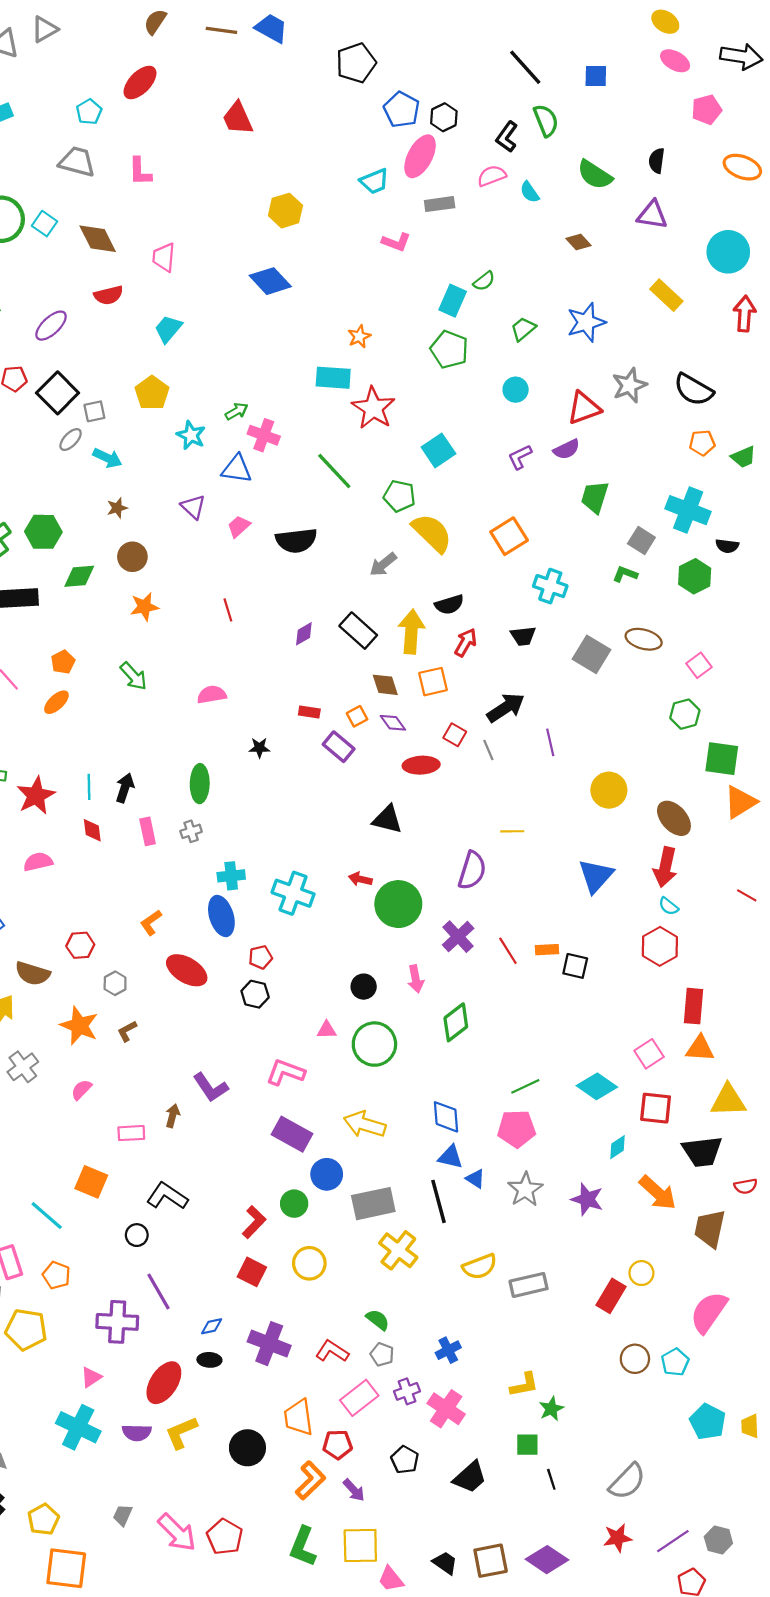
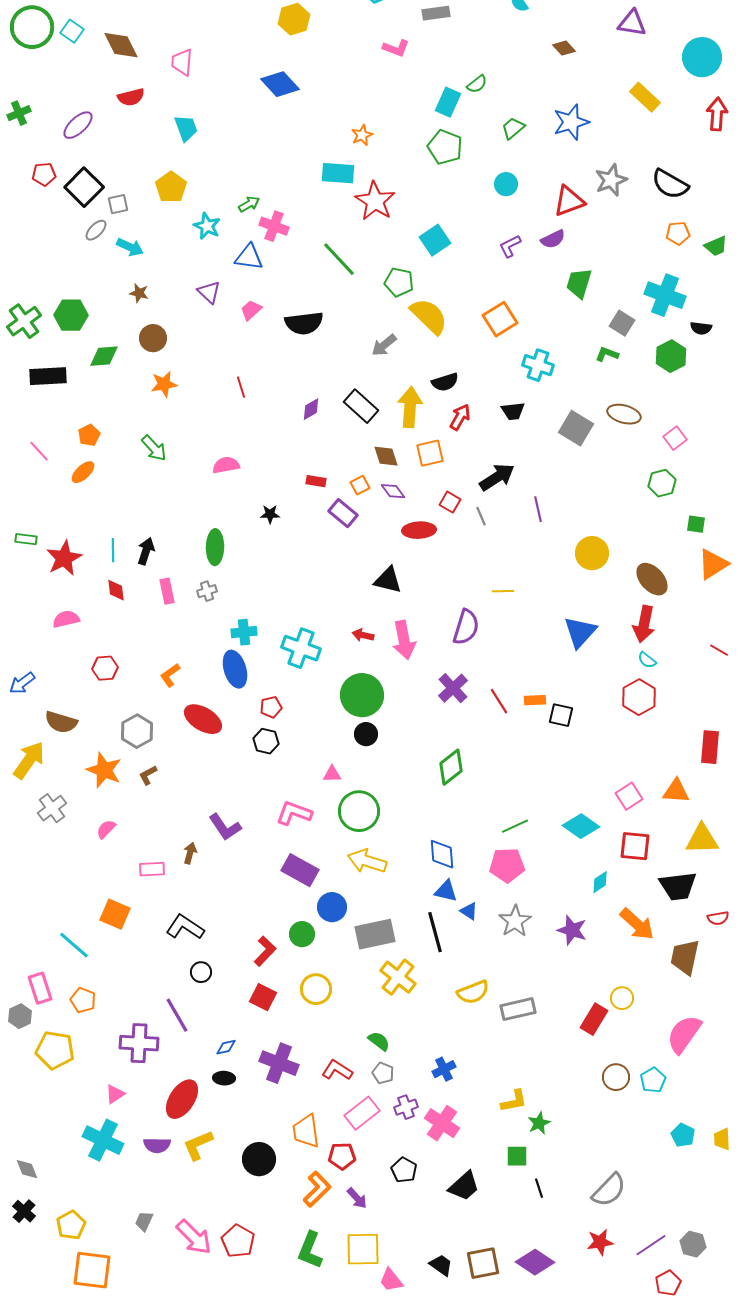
cyan trapezoid: (168, 329) -> (186, 128), turned 120
brown star: (117, 508) -> (139, 293), turned 30
green square: (722, 759) -> (696, 524), size x0.6
green circle: (398, 904) -> (362, 695), moved
red hexagon: (80, 945) -> (105, 668), moved
pink arrow: (416, 979) -> (404, 640), moved, size x1.5
gray hexagon: (115, 983) -> (137, 731), size x1.5
red rectangle: (694, 1006) -> (710, 747), moved
green circle: (374, 1044) -> (359, 811), moved
black circle: (137, 1235) -> (201, 972), moved
cyan pentagon: (708, 1422) -> (683, 1135), size x0.7

